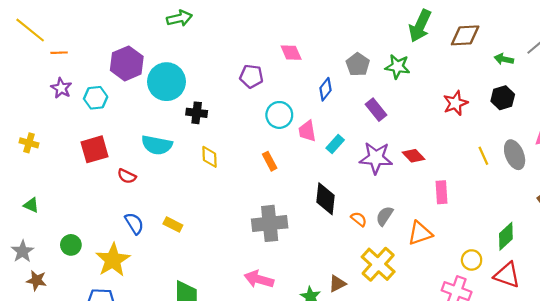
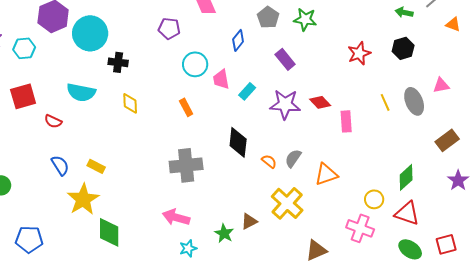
pink rectangle: (441, 192) -> (346, 121), moved
yellow star: (113, 260) -> (83, 199), moved

